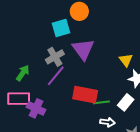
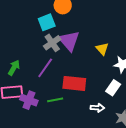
gray cross: (55, 57) -> (52, 43), moved
yellow triangle: (126, 60) -> (102, 49), moved
green line: (101, 102) -> (55, 100), moved

